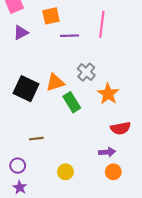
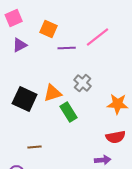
orange square: (51, 16) -> (49, 29), turned 36
pink line: (102, 24) -> (98, 37), turned 45
orange star: (108, 94) -> (118, 104), moved, turned -30

